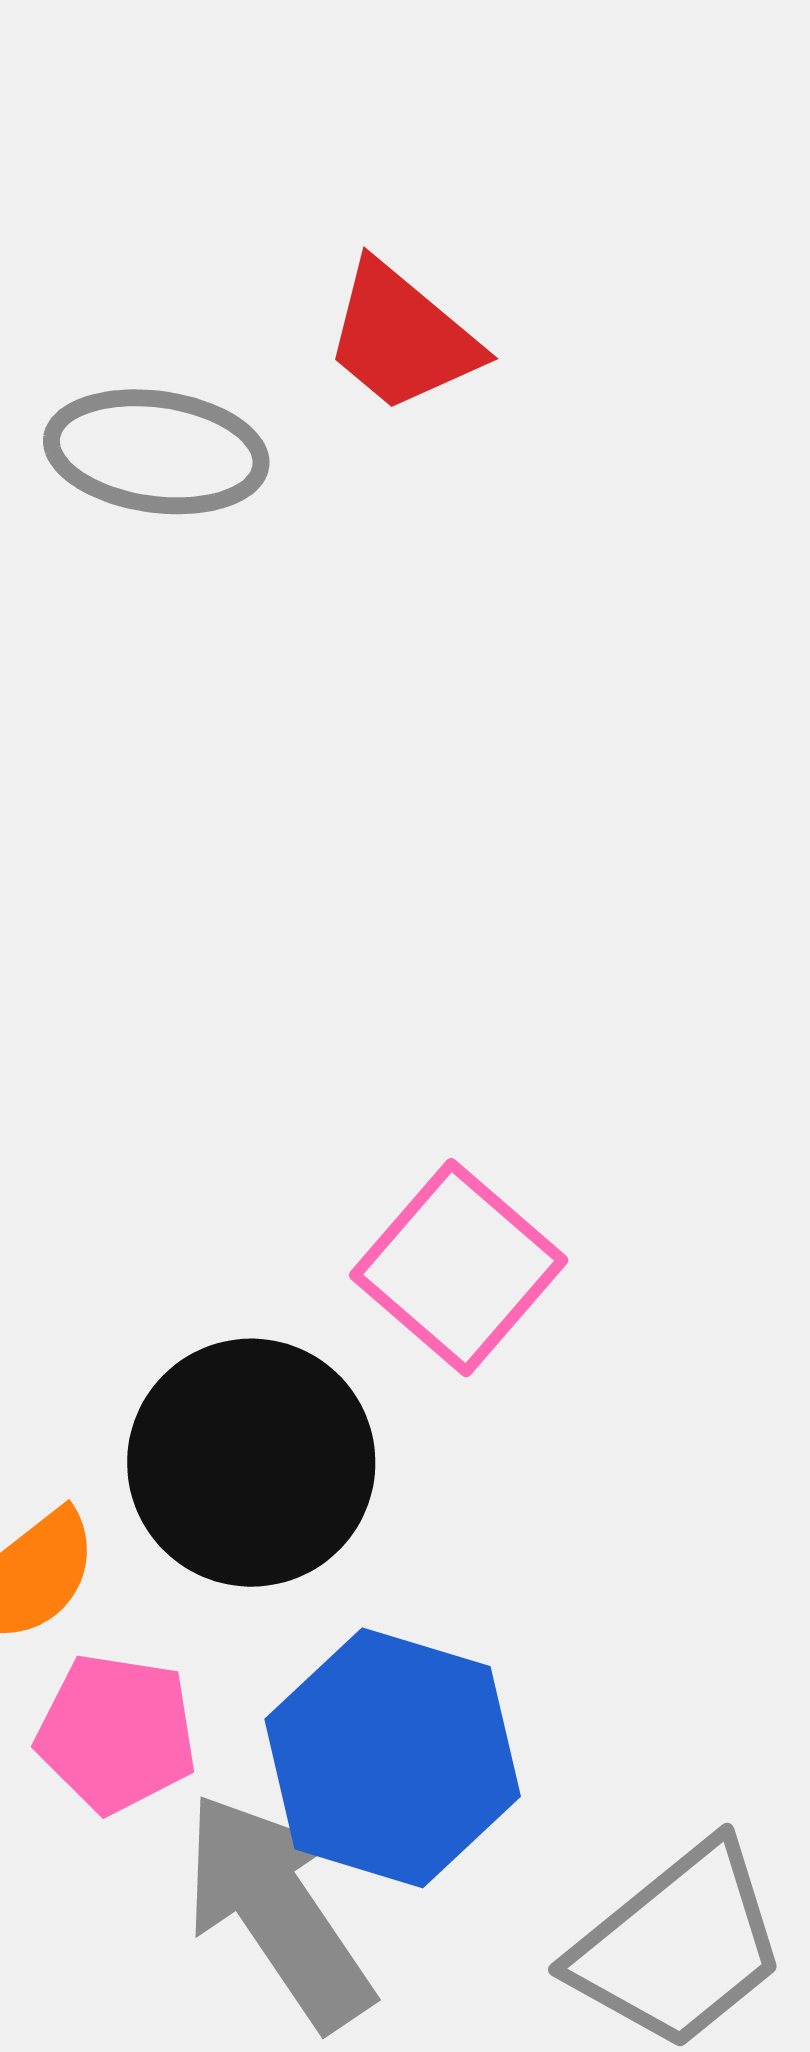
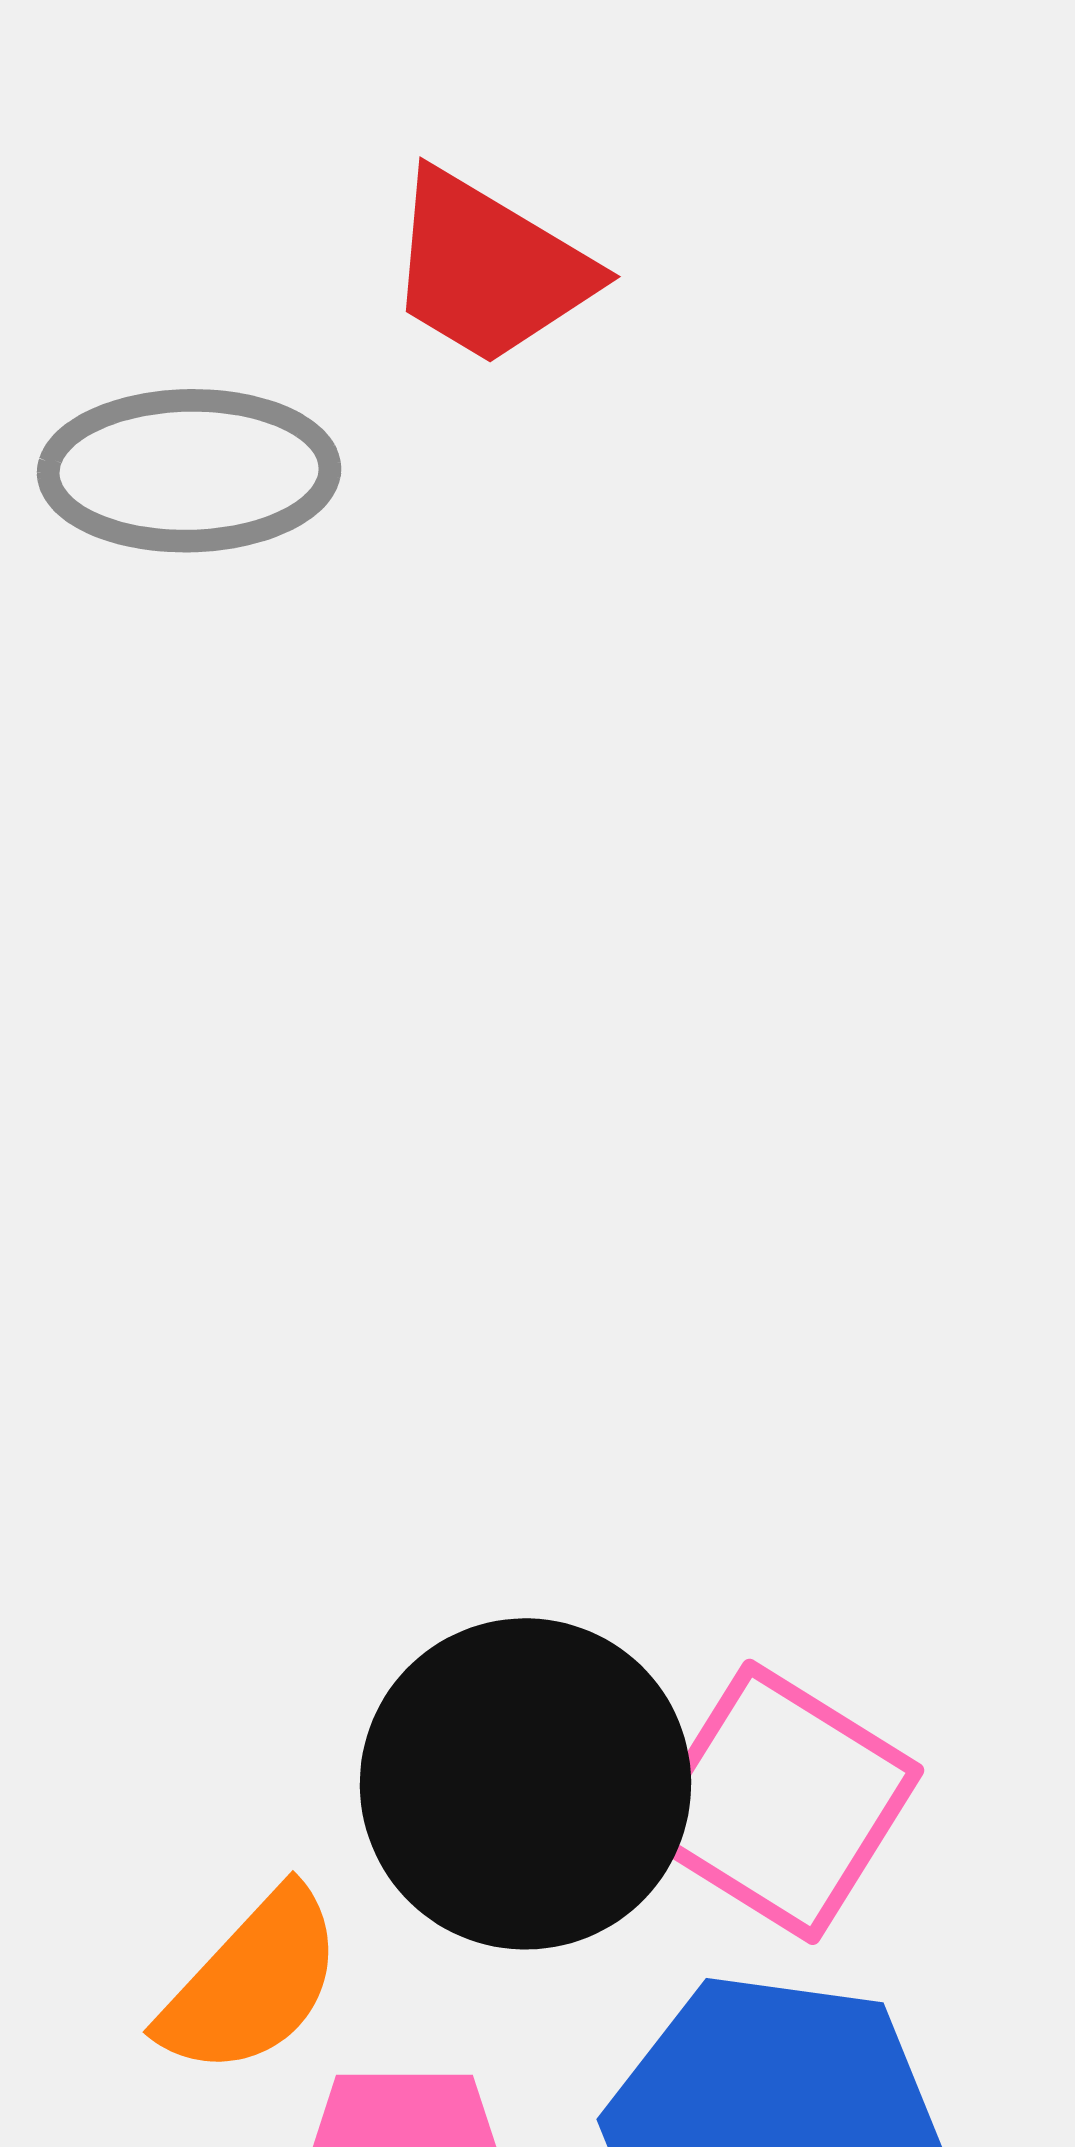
pink square: (459, 1268) -> (781, 1802), moved

